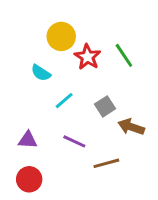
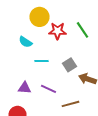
red star: (87, 57) -> (58, 31), turned -30
cyan line: (64, 101) -> (42, 61), turned 40
purple triangle: (28, 140) -> (24, 88), moved

